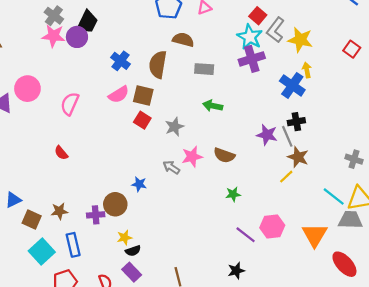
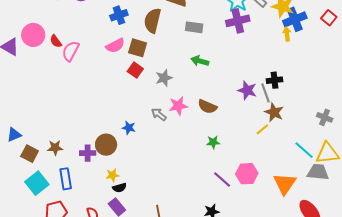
blue cross: (121, 61) -> (119, 15), turned 30
blue cross: (292, 85) -> (295, 19), moved, turned 30
red semicircle: (61, 153) -> (56, 41), moved

